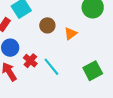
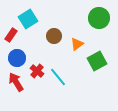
green square: (93, 71) -> (97, 61), moved

